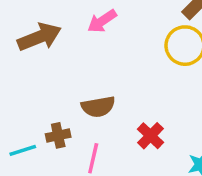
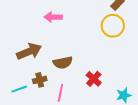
pink arrow: (102, 21) -> (53, 17), moved, turned 36
brown arrow: (39, 37) -> (29, 51), moved

